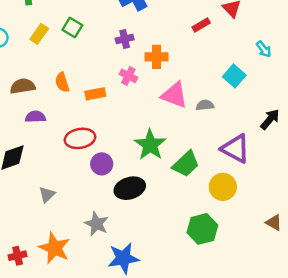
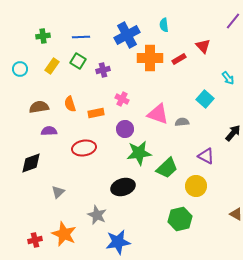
purple cross: (125, 39) -> (103, 70), moved
orange cross: (156, 57) -> (150, 58), moved, size x1.4
green star: (150, 145) -> (139, 153), turned 30
purple triangle: (236, 149) -> (206, 156), size x0.7
purple circle: (102, 164) -> (125, 129), moved

